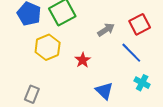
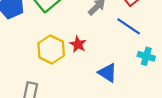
yellow hexagon: (48, 47) -> (51, 50), moved

